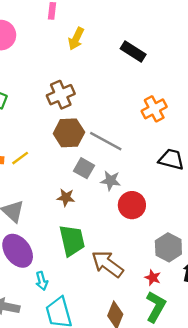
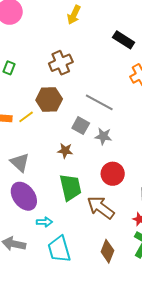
black rectangle: (133, 52) -> (124, 40), moved
brown hexagon: (69, 133) -> (49, 99), moved
red circle: (132, 205) -> (113, 174), moved
cyan arrow: (42, 281) -> (44, 222), turned -77

